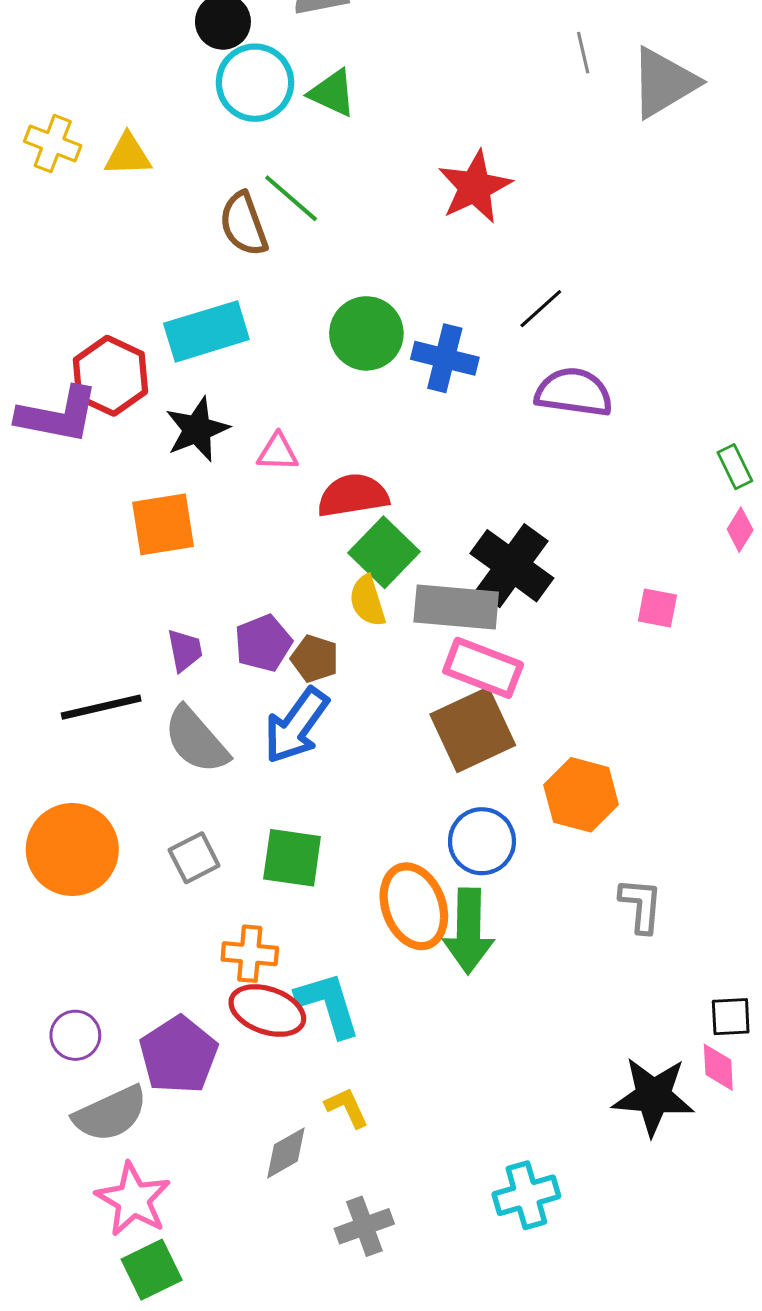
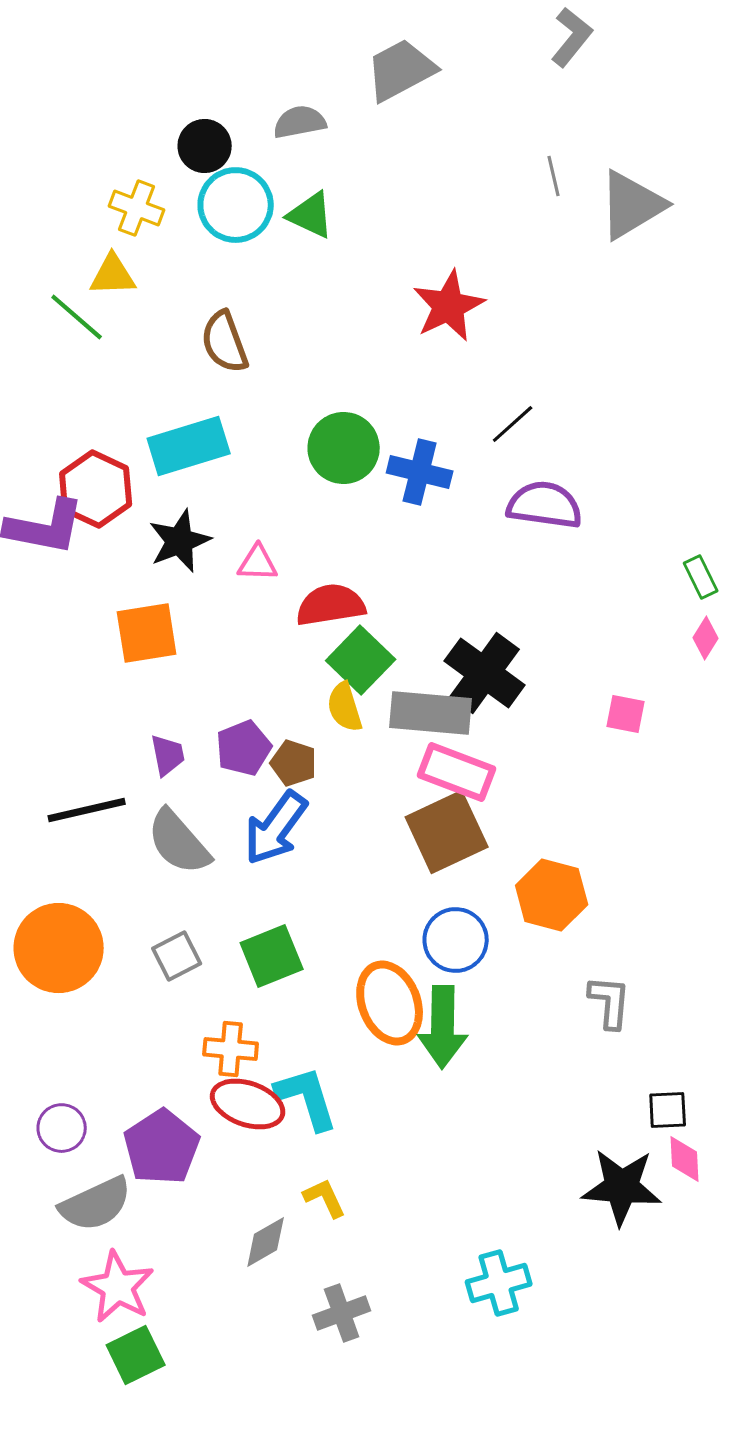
yellow cross: (53, 144) -> (137, 208), moved
green line: (291, 198) -> (77, 317), moved
green square: (292, 858) -> (272, 956), turned -30
black square: (731, 1017) -> (668, 1110), moved

